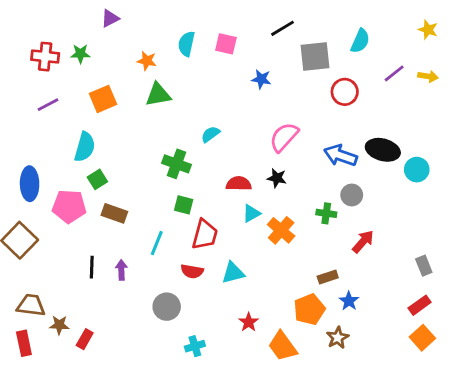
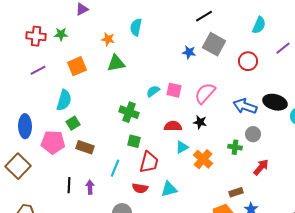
pink square: (226, 44) -> (174, 90), moved
gray square: (315, 57) -> (214, 44), moved, turned 35

